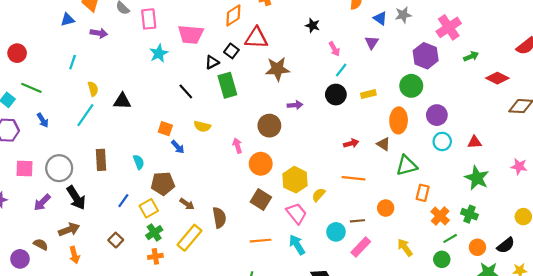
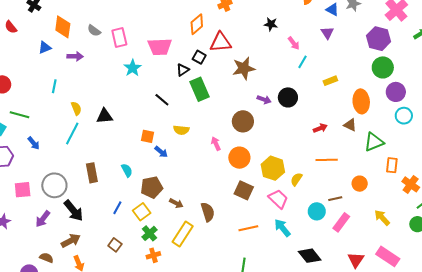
green circle: (411, 86) -> (383, 67), moved
black circle: (336, 95) -> (288, 97), moved
purple arrow: (295, 105) -> (264, 99), turned 32

